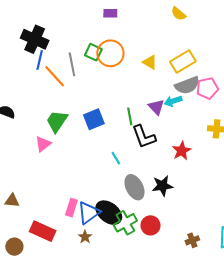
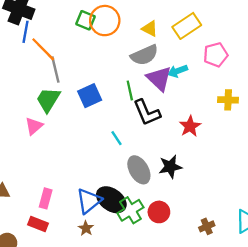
gray line: (72, 64) -> (55, 70), moved
gray semicircle: (187, 85) -> (144, 55), moved
purple triangle: (156, 107) -> (159, 78), size x1.4
pink rectangle: (71, 208) -> (46, 198), moved
red rectangle: (43, 231) -> (38, 224), size x0.7

